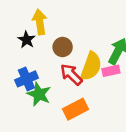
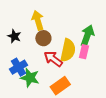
yellow arrow: (40, 22) -> (38, 20), moved
pink rectangle: (111, 71) -> (84, 52), turned -56

